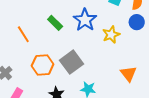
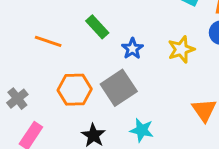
blue star: (85, 20) -> (132, 49), moved, size x0.6
orange line: (23, 34) -> (48, 41), turned -42

